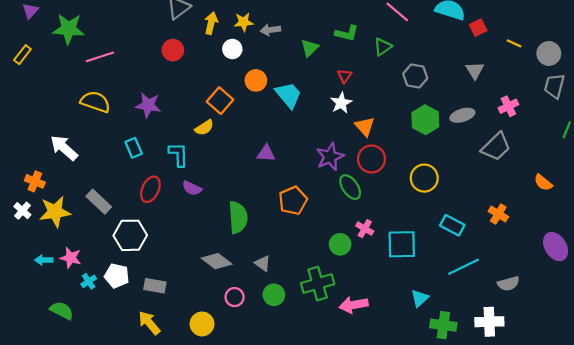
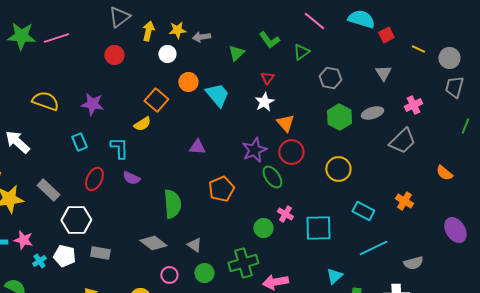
green L-shape: (347, 33) -> (269, 40), turned 40
pink line: (100, 57) -> (56, 38), moved
gray rectangle: (155, 286) -> (100, 253), moved

